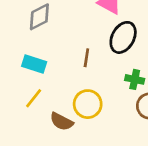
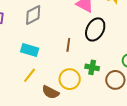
green cross: (135, 79) -> (92, 67), moved

